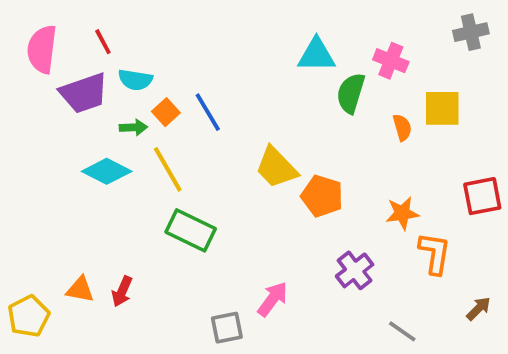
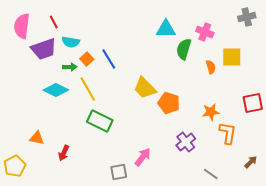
orange triangle: (80, 289) -> (37, 138), moved

